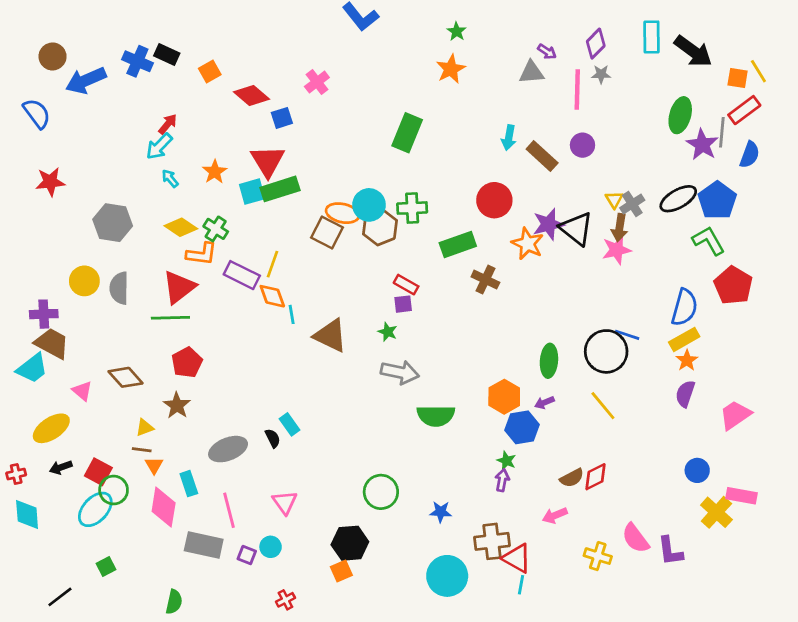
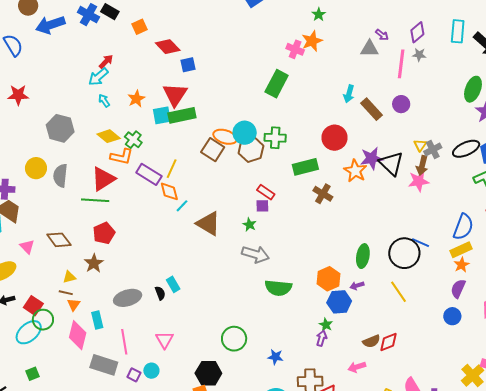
pink cross: (317, 82) -> (295, 49), moved, turned -36
cyan line: (292, 314) -> (182, 206), turned 48
blue circle: (697, 470) -> (452, 316), moved

